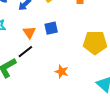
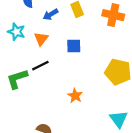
orange triangle: (29, 32) -> (41, 39), moved

